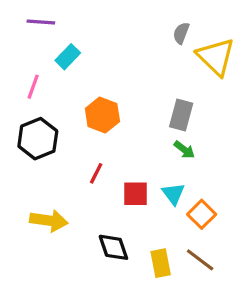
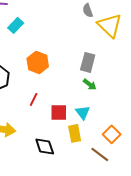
gray semicircle: (181, 33) -> (88, 10), turned -40
orange square: (202, 214) -> (112, 134), moved
yellow rectangle: (161, 263) -> (75, 133), moved

